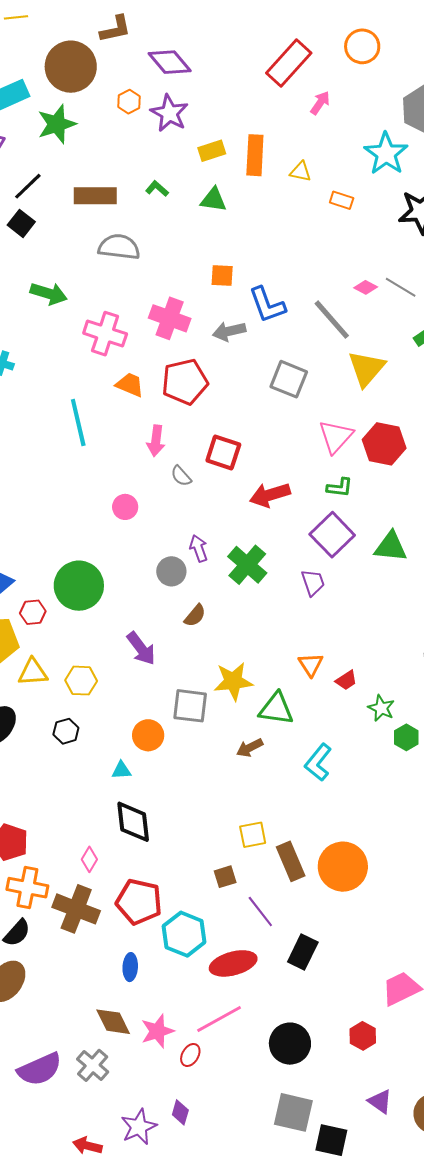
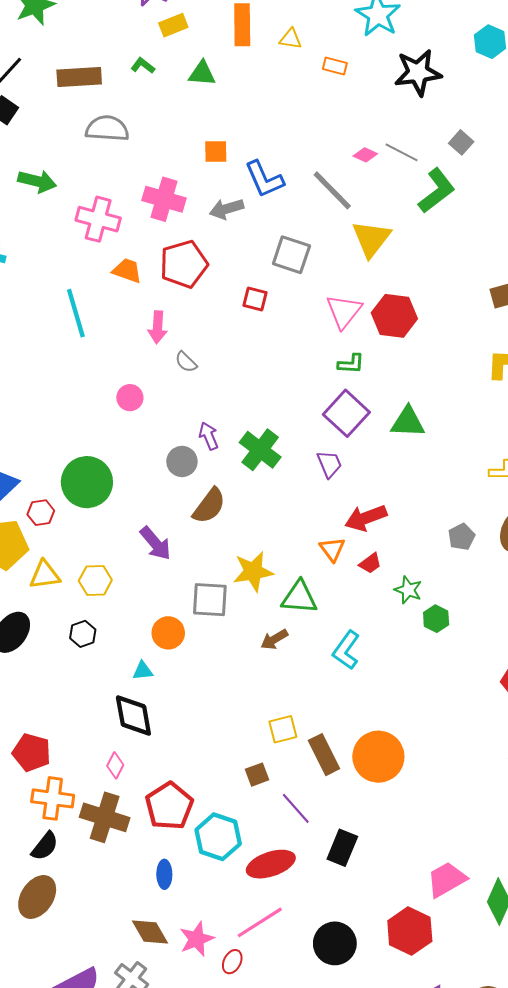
yellow rectangle: (212, 151) -> (173, 25), moved
red square: (223, 452) -> (255, 299), moved, size x0.7
red arrow: (270, 495) -> (366, 518), moved
brown semicircle: (195, 616) -> (209, 506), size x1.5
black diamond: (133, 822) -> (133, 716), moved
red pentagon: (139, 902) -> (169, 806), turned 30
red hexagon: (363, 1036) -> (410, 931), size x1.6

